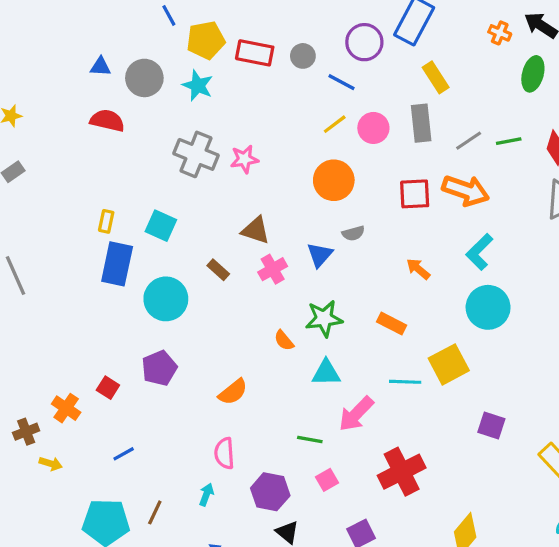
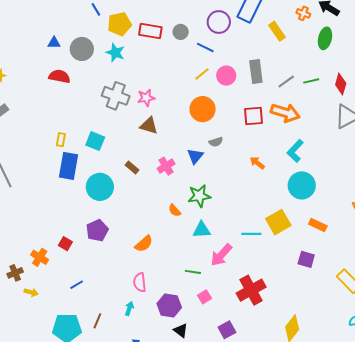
yellow rectangle: (436, 77) -> (277, 31), moved
brown triangle: (256, 230) -> (149, 126), moved
orange rectangle: (392, 324) -> (318, 225), moved

